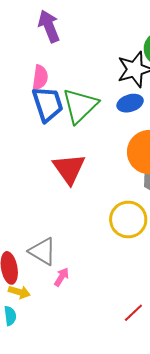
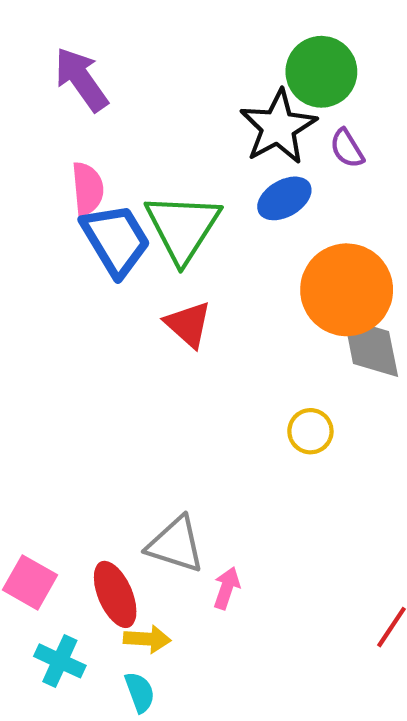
red triangle: (69, 169) -> (188, 324), moved, size x0.7
yellow circle: (128, 219) -> (310, 431), moved, size x0.6

